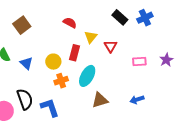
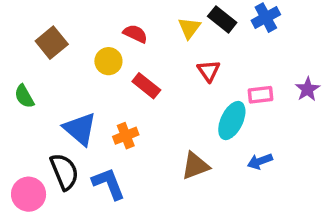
yellow triangle: (91, 37) -> (189, 28), moved
red rectangle: (74, 53) -> (146, 86), turned -63
yellow circle: (53, 62) -> (108, 61), moved
blue triangle: (26, 63) -> (80, 129), moved, size x1.5
cyan ellipse: (87, 76) -> (232, 121), moved

